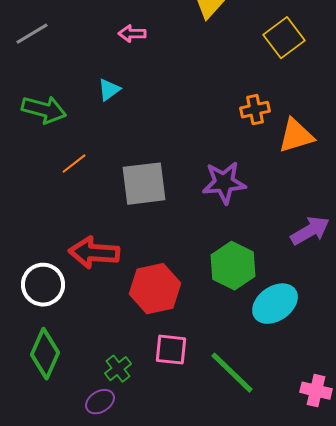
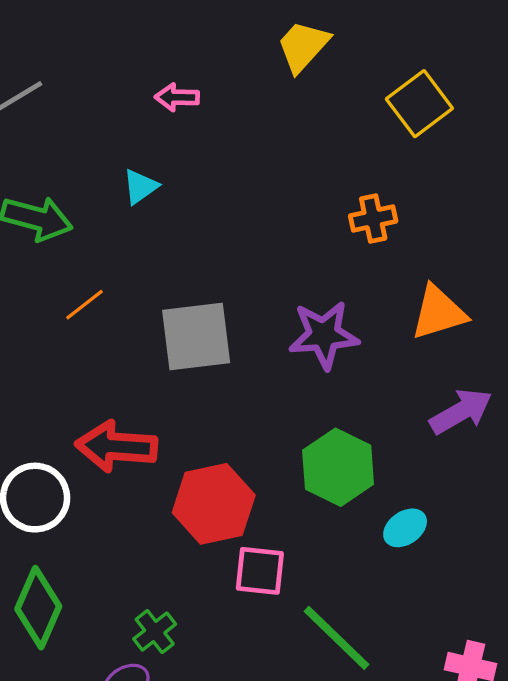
orange triangle: (296, 136) -> (439, 313), moved
cyan ellipse: (275, 304) -> (405, 528), size x0.6
pink square: (171, 350) -> (260, 571), moved

